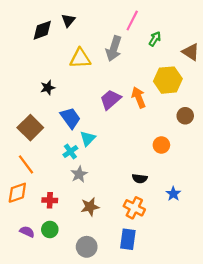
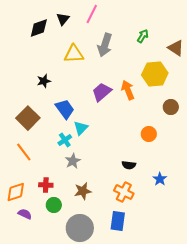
pink line: (132, 20) -> (92, 14), moved
orange diamond: (17, 193) -> (16, 192), moved
green circle: (50, 229) -> (54, 205), moved
gray circle: (87, 247) -> (80, 228), size x1.4

